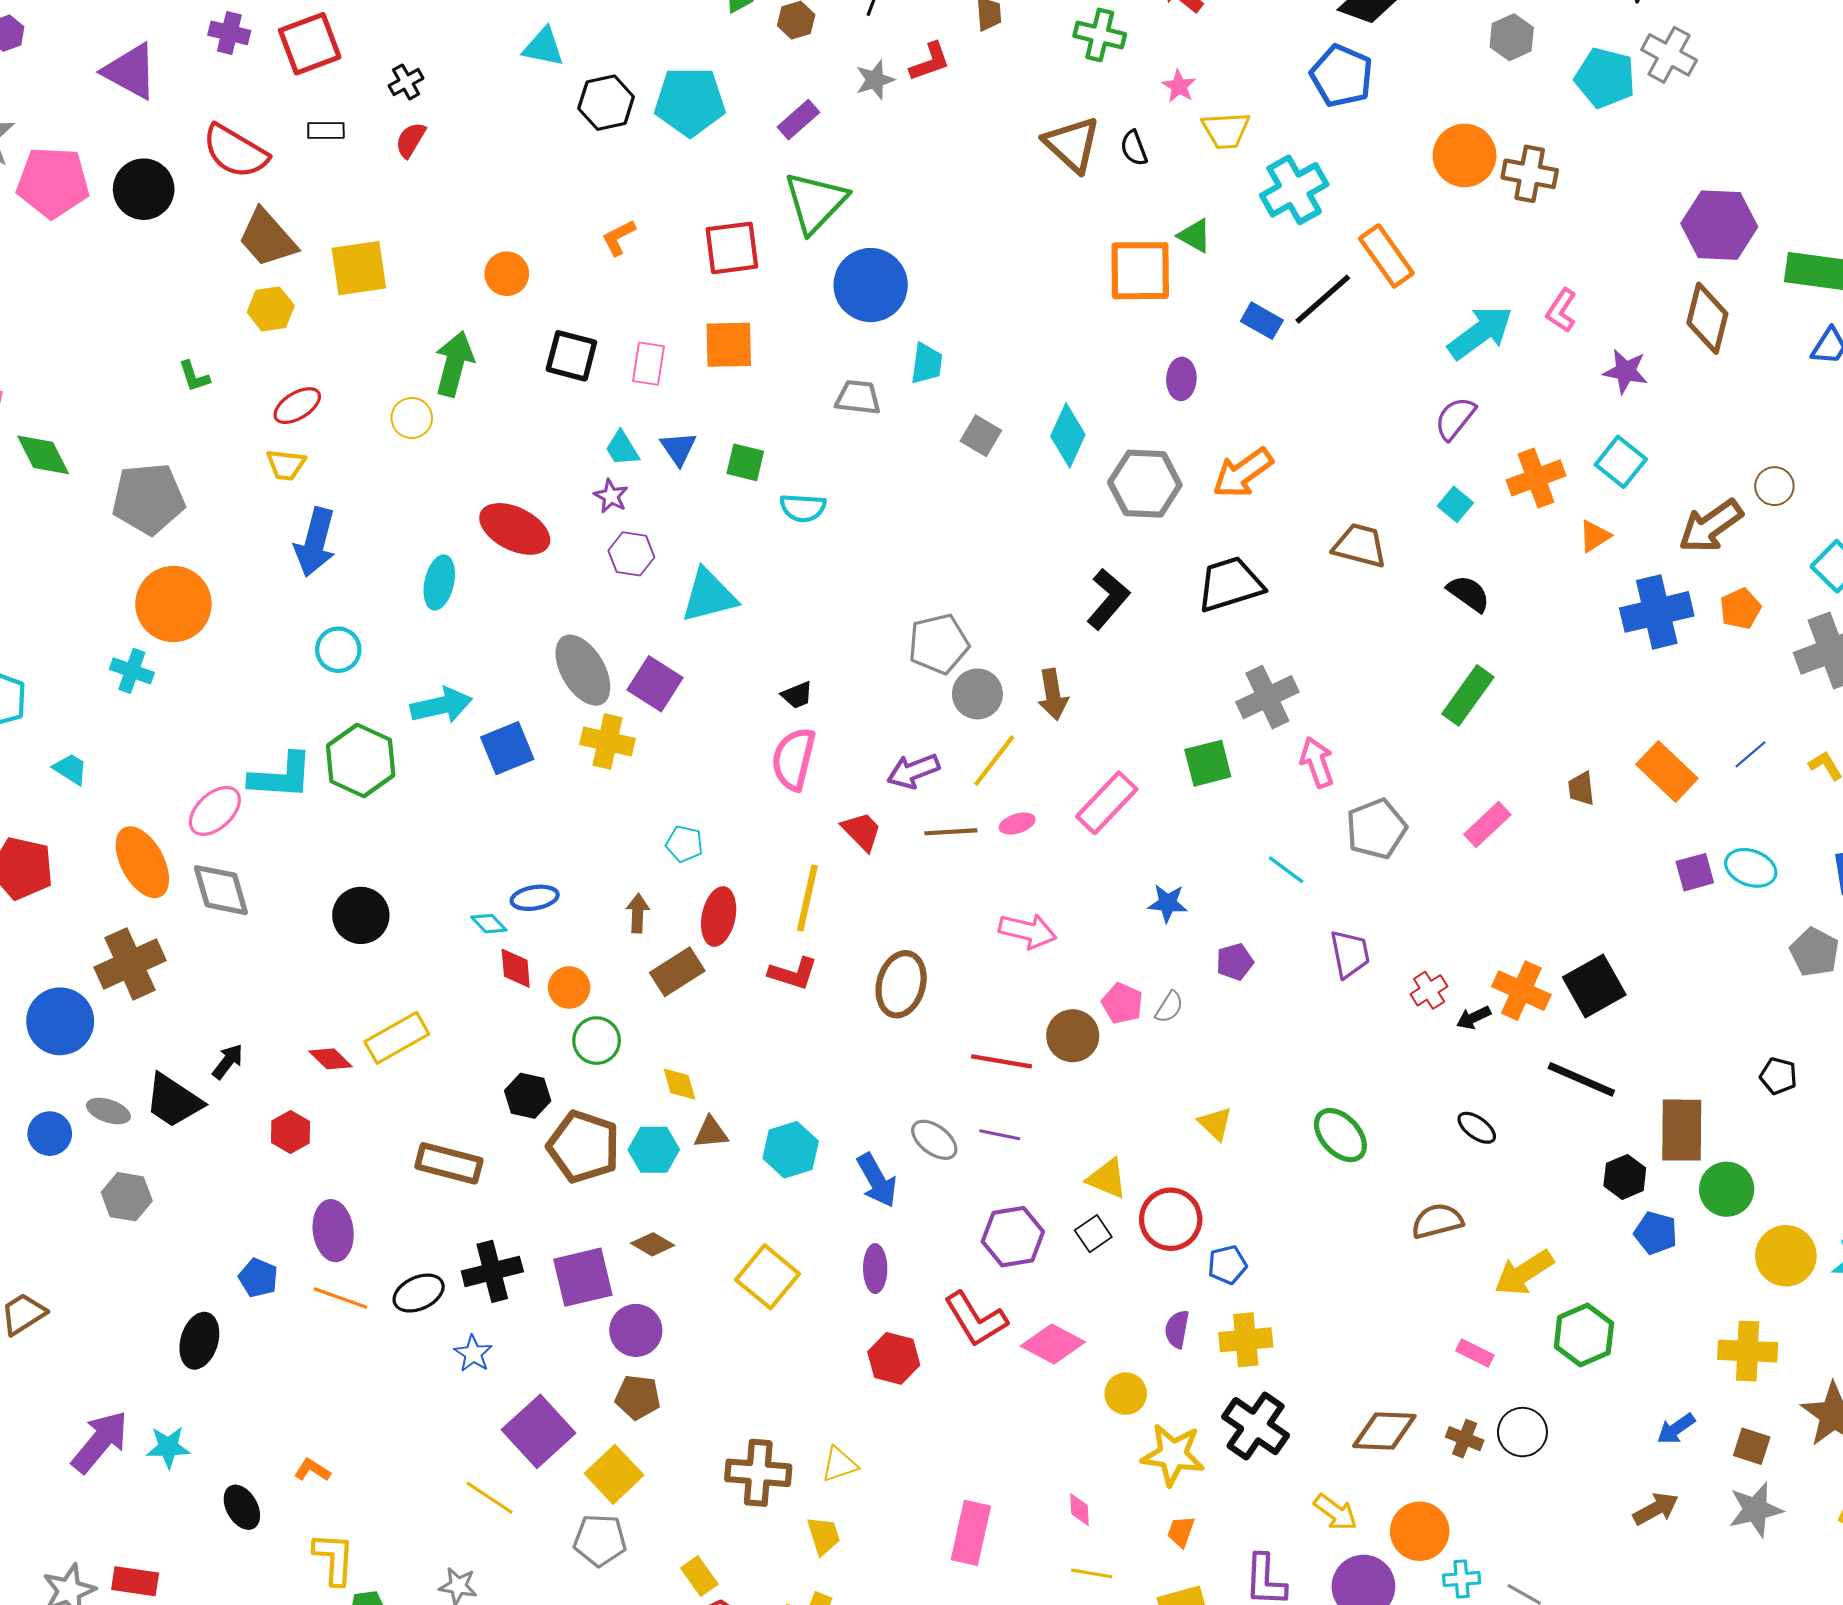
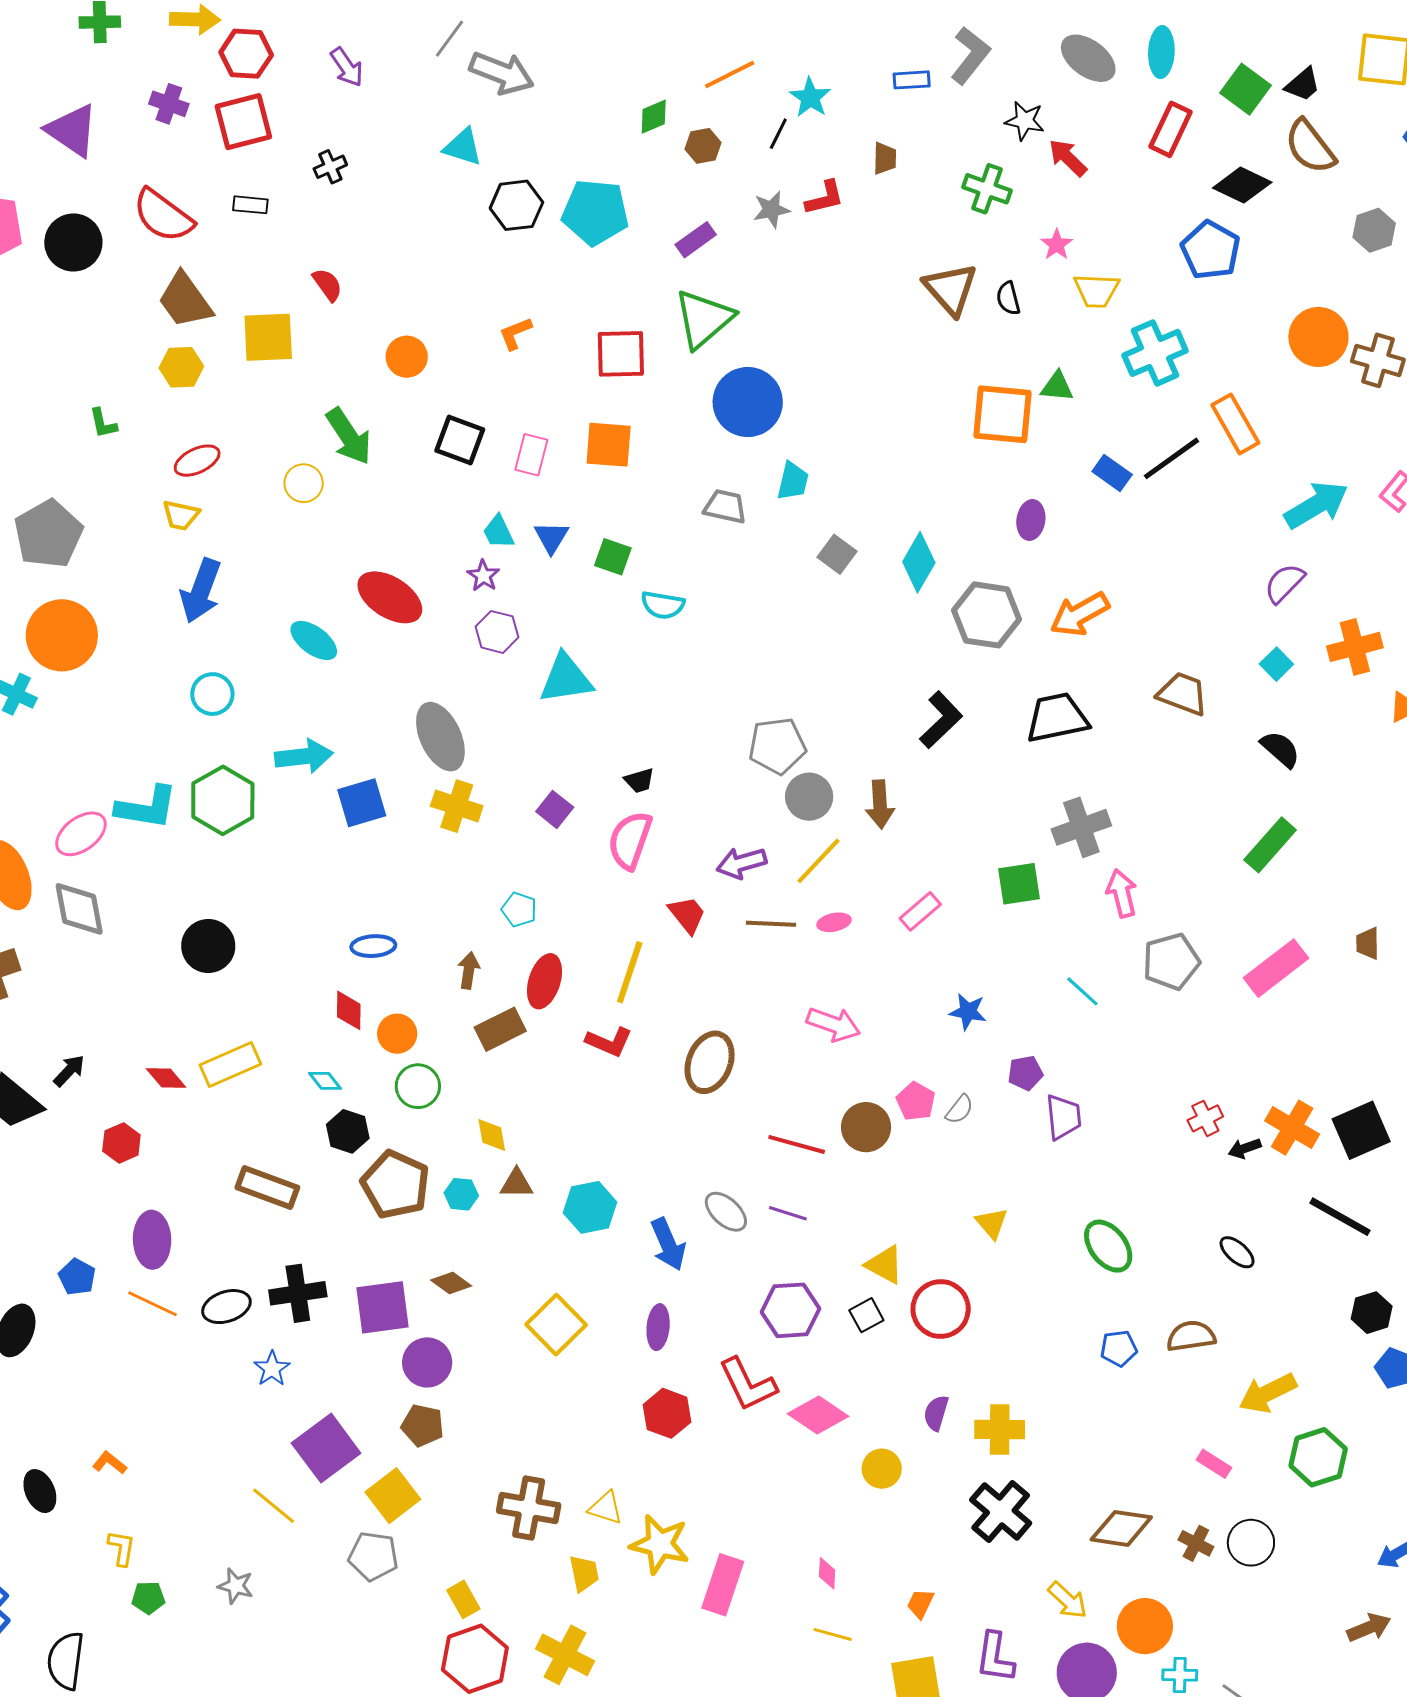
red semicircle: (411, 140) -> (327, 285), moved, turned 108
green triangle: (1195, 236) -> (1057, 387), turned -30
green arrow: (454, 364) -> (349, 436), turned 126
gray pentagon: (148, 499) -> (48, 534), turned -30
cyan ellipse: (439, 582) -> (314, 640), turned -72
purple square: (655, 684) -> (555, 809), moved, size x0.7
pink rectangle: (1107, 803) -> (920, 911), size x0.7
pink rectangle: (1487, 824) -> (1276, 968), size x1.4
cyan diamond: (489, 924) -> (325, 1081), moved
purple trapezoid: (1350, 954) -> (1063, 1117), moved
cyan hexagon: (654, 1150) -> (461, 1194), size x0.7
blue pentagon: (1227, 1265) -> (1119, 1348), moved
yellow star: (1173, 1455) -> (660, 1544), moved
yellow triangle: (839, 1464) -> (606, 1508), turned 30
yellow L-shape: (334, 1559) -> (122, 1548), size x0.7

